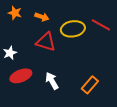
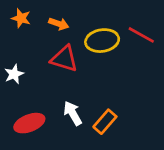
red ellipse: (21, 76) -> (29, 123), moved
orange rectangle: (90, 85) -> (105, 122), moved

